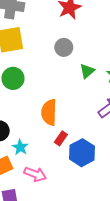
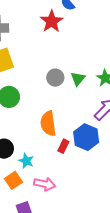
gray circle: (64, 47) -> (55, 78), moved
blue hexagon: (82, 153) -> (86, 137), moved

